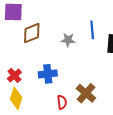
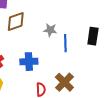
blue line: (92, 30) -> (65, 43), moved

